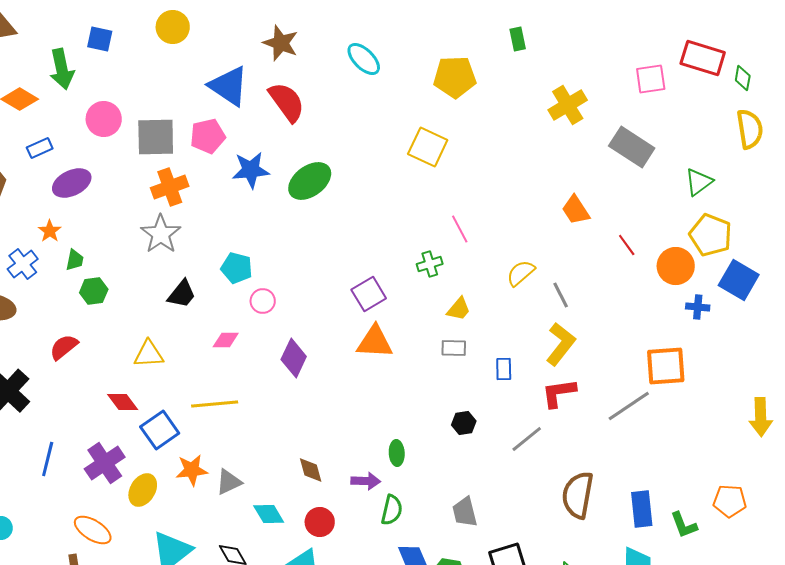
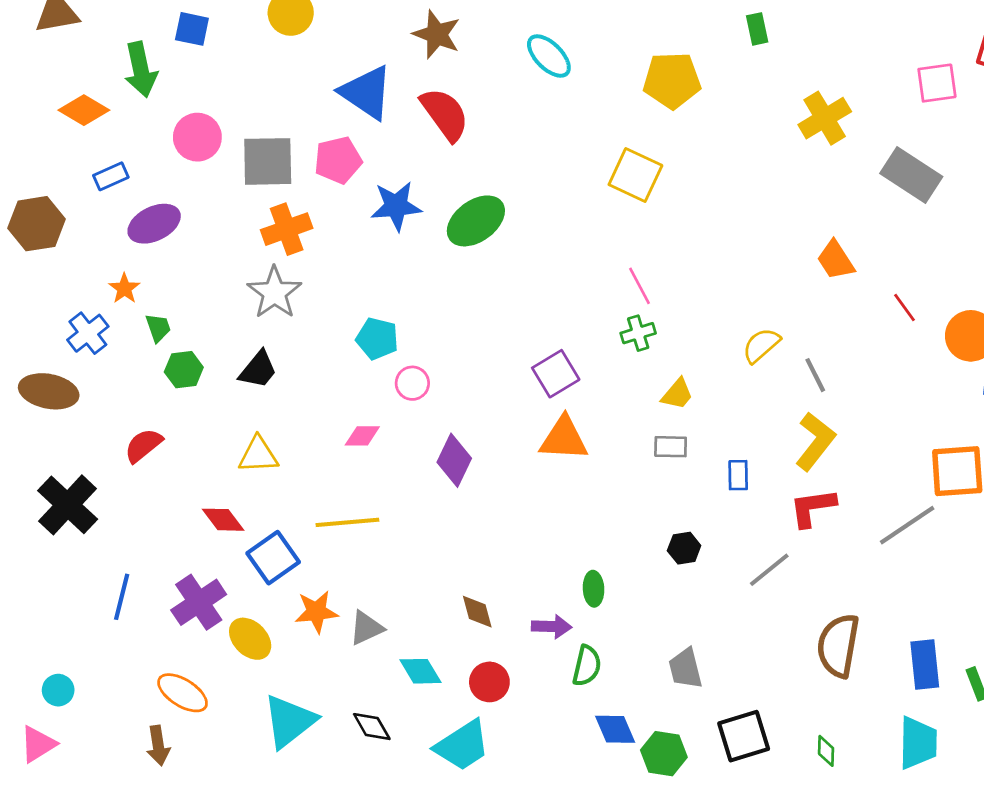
pink line: (460, 229) -> (639, 286), moved
green trapezoid: (75, 260) -> (158, 328), turned -30
black trapezoid: (182, 294) -> (258, 370), moved
yellow ellipse: (143, 490) -> (250, 639), turned -76

